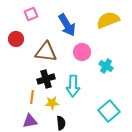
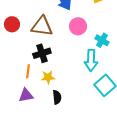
red circle: (16, 39) -> (12, 24), moved
cyan arrow: (73, 86) -> (91, 60), moved

